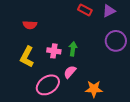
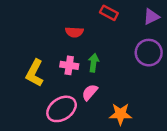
purple triangle: (109, 11) -> (151, 17), moved
red semicircle: (30, 25) -> (74, 32), moved

